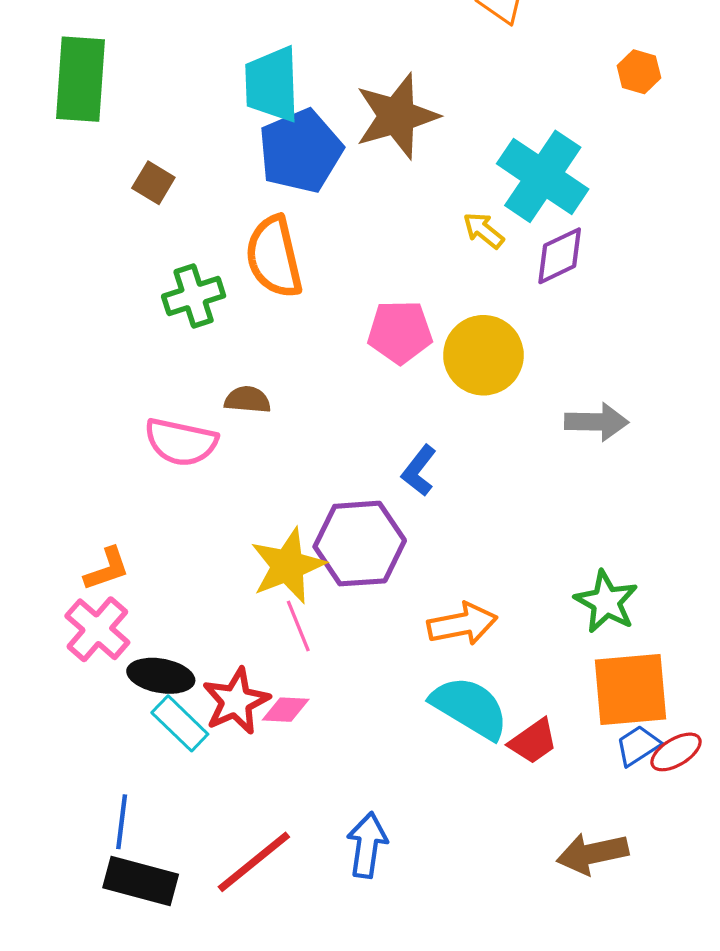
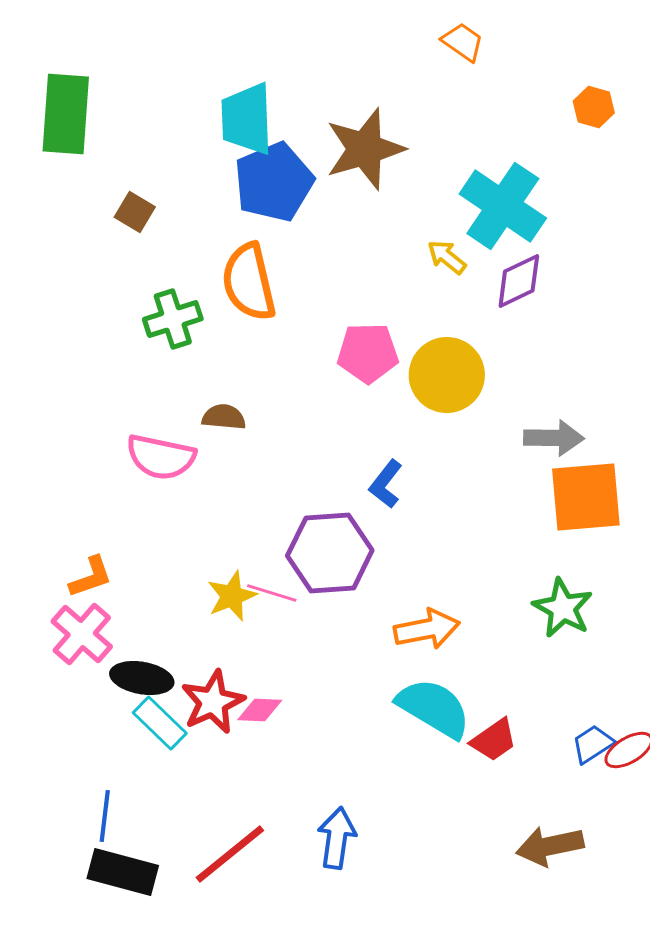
yellow star: (288, 566) -> (232, 596), moved, size x0.7
pink line: (298, 626) -> (272, 593), moved, turned -51
orange square: (631, 690) -> (586, 497), moved

